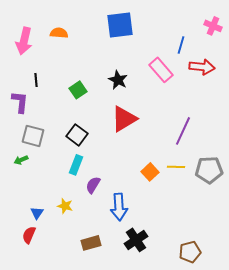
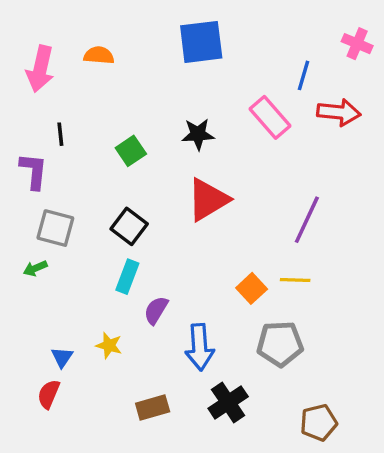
black star: (118, 80) -> (198, 134), turned -30
gray pentagon: (209, 170) -> (280, 344), moved

